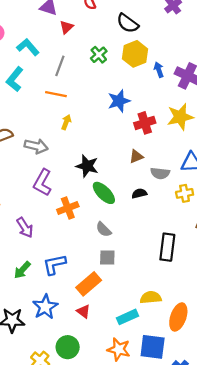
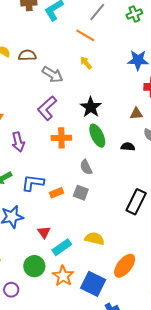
yellow arrow: (66, 122) -> (86, 63), turned -80
orange rectangle: (89, 284) -> (56, 193), moved, size x0.6
yellow semicircle: (151, 297) -> (95, 239), moved
cyan rectangle: (128, 317) -> (62, 247), moved, turned -30
green circle: (68, 347) -> (34, 266), moved

